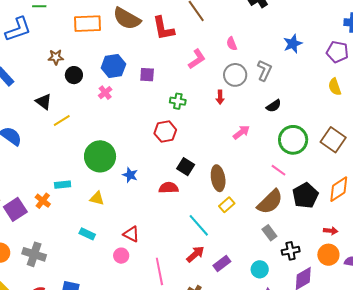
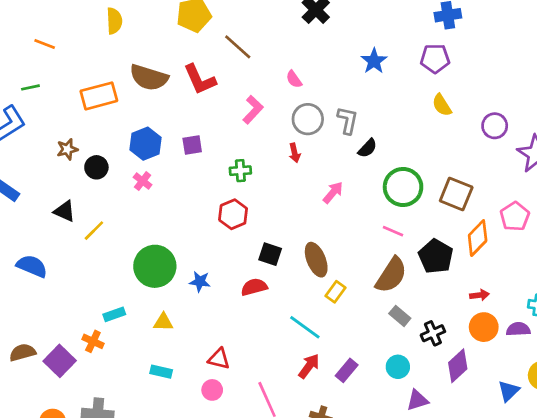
gray L-shape: (264, 70) -> (348, 120), moved
brown square: (333, 140) -> (456, 194), moved

